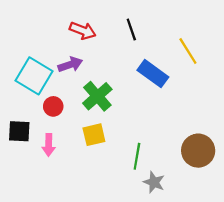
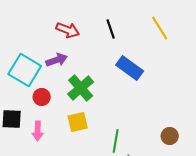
yellow line: (188, 51) -> (160, 28), moved
brown circle: (198, 151) -> (170, 136), size x0.6

